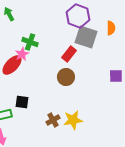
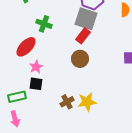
gray square: (86, 37) -> (86, 19), moved
pink star: (22, 54) -> (36, 67), moved

